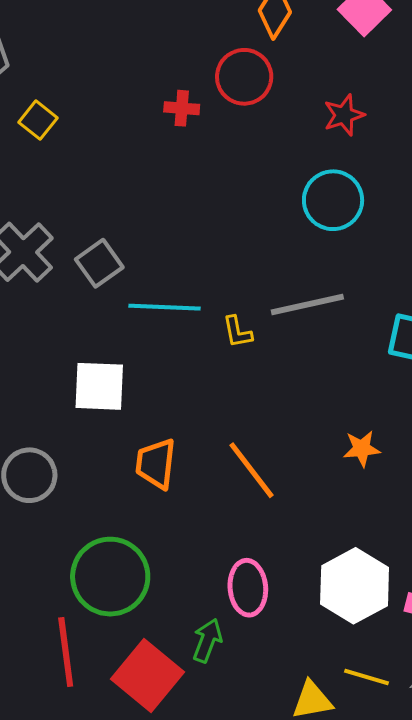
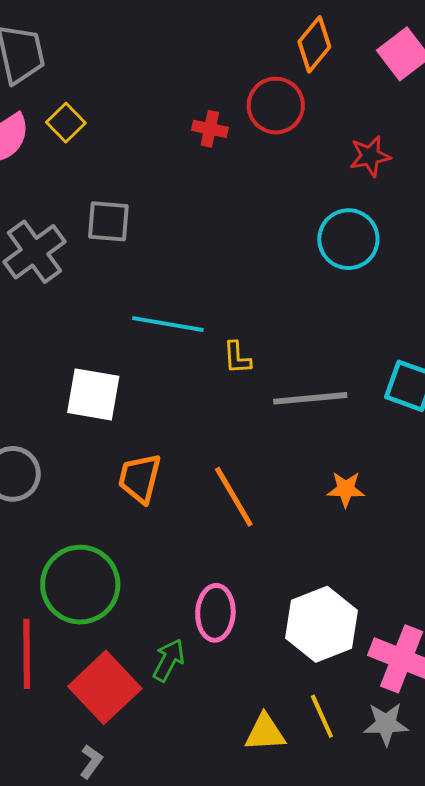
gray square: (99, 263) -> (108, 221), moved, turned 33
gray line: (307, 304) -> (310, 398), moved
yellow line: (367, 677) -> (322, 716), turned 42

